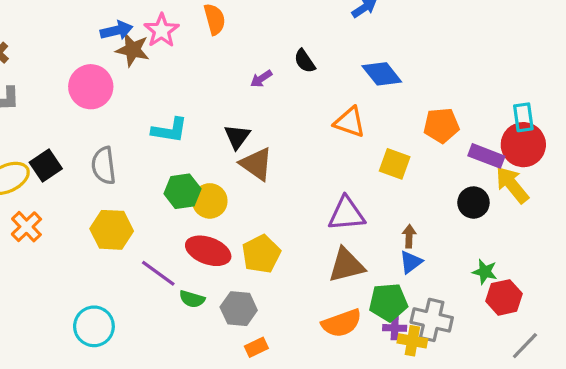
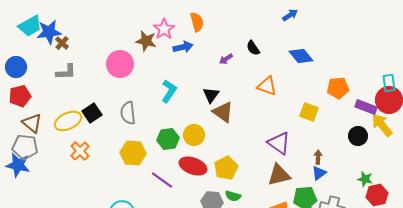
blue arrow: (116, 30) -> (183, 47), moved
orange triangle: (350, 122) -> (267, 86), moved
cyan L-shape: (170, 130) -> (169, 91), turned -65
green hexagon: (182, 191) -> (168, 139), moved
purple triangle: (346, 214) -> (279, 143), turned 40
green semicircle: (192, 299) -> (233, 196), moved

